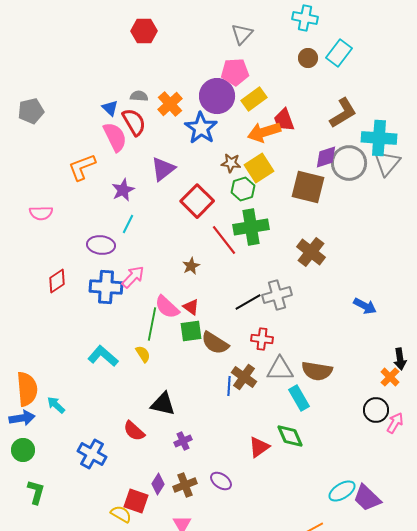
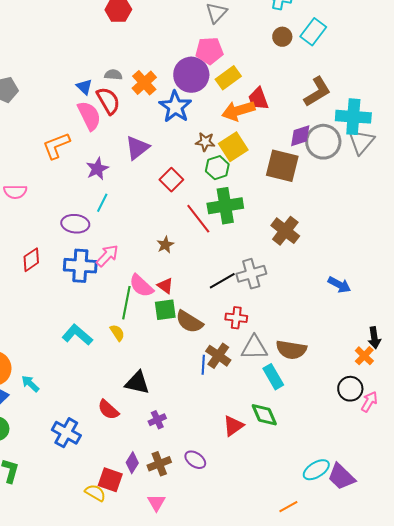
red square: (197, 201) -> (171, 180), size x0.7

